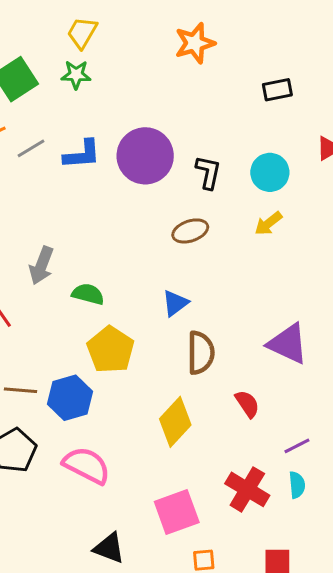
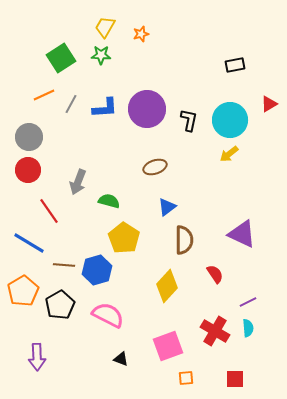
orange star: (195, 43) -> (141, 34), moved, size x0.6
gray line: (31, 148) -> (71, 104), turned -30
cyan circle: (270, 172) -> (230, 120), size x1.4
brown ellipse: (190, 231) -> (155, 167), moved
black triangle: (109, 548) -> (121, 359), moved, size x0.7

